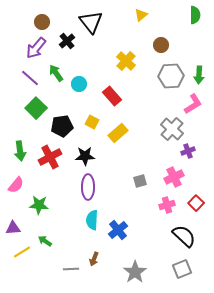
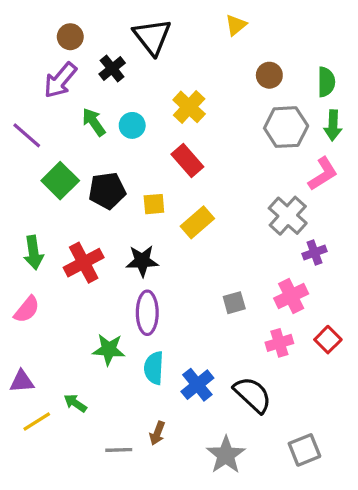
green semicircle: (195, 15) -> (326, 82), moved
yellow cross: (126, 61) -> (189, 107), moved
purple line: (30, 78) -> (27, 135), moved
cyan circle: (79, 84) -> (132, 125), moved
yellow square: (92, 122) -> (154, 204), turned -32
black pentagon: (62, 126) -> (107, 191), moved
green star: (39, 205) -> (109, 350), moved
black semicircle: (184, 236) -> (253, 395), moved

